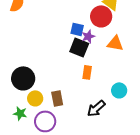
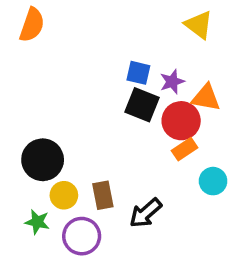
red circle: (101, 16) -> (181, 121), moved
purple star: (88, 36) -> (172, 82), moved
orange rectangle: (87, 72) -> (185, 149), moved, turned 48
black arrow: (96, 108) -> (146, 213), moved

